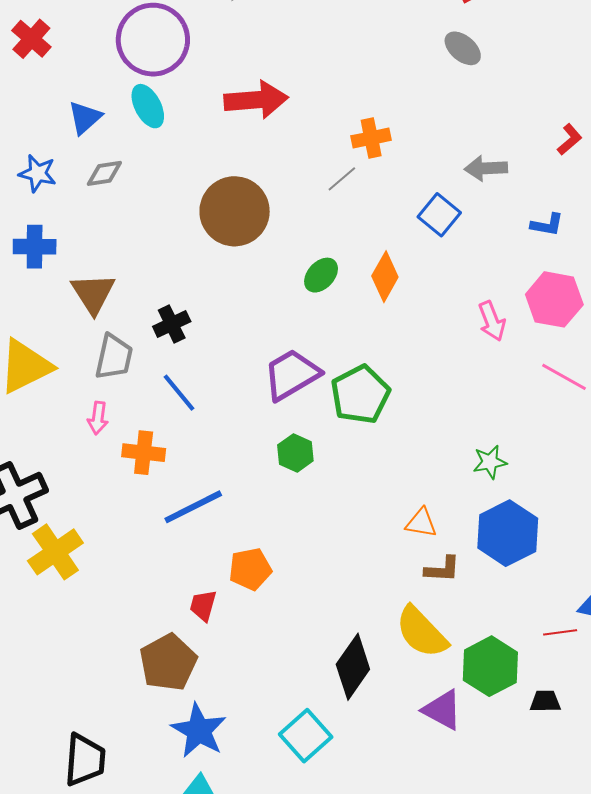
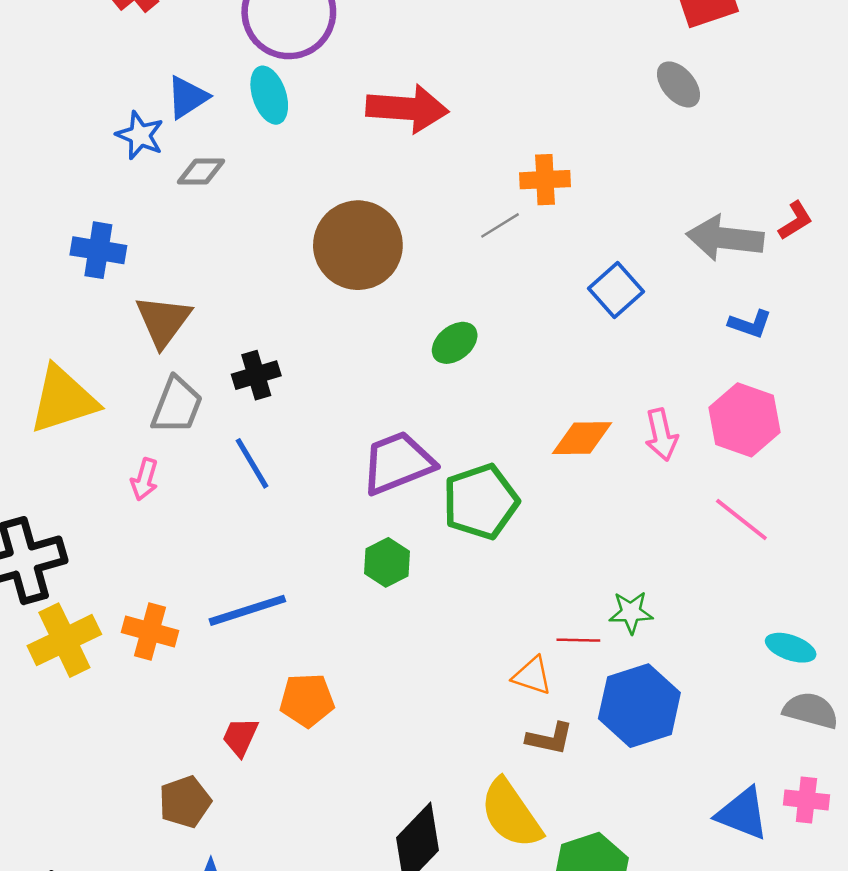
gray arrow: (486, 168) -> (725, 238), moved, size x1.4
blue star: (38, 173) -> (140, 135), moved
orange diamond: (385, 277) -> (582, 438), moved, turned 51
orange cross: (144, 453) -> (150, 632), moved
red line: (560, 632) -> (578, 640), moved
brown pentagon: (168, 662) -> (185, 802), size x0.7

